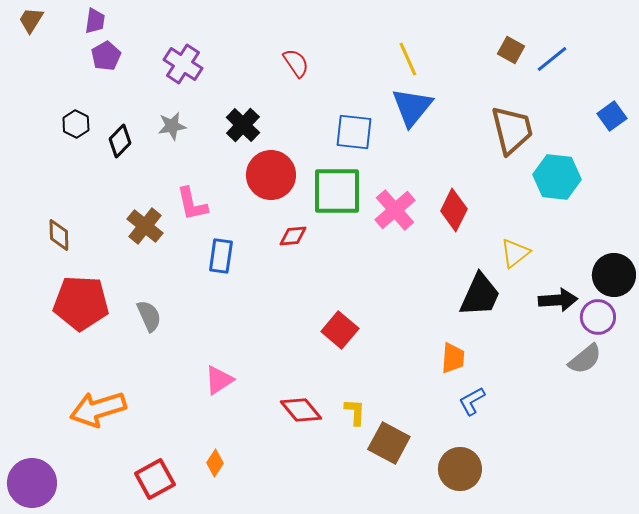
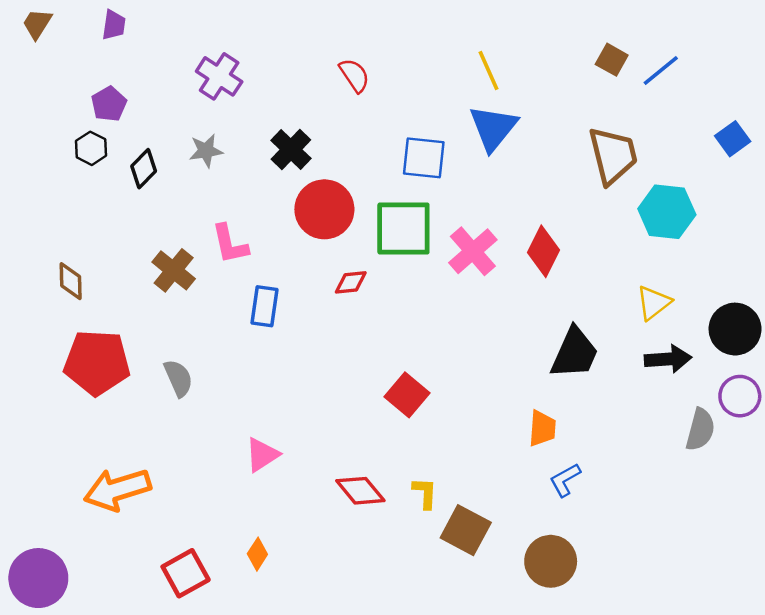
purple pentagon: (106, 56) -> (109, 104), moved
yellow triangle: (515, 253) -> (654, 303), moved
purple circle: (598, 317) -> (740, 396), moved
gray semicircle: (585, 359) -> (700, 430), turned -36

